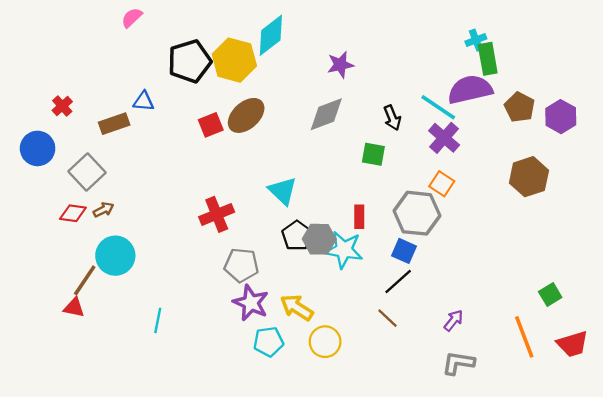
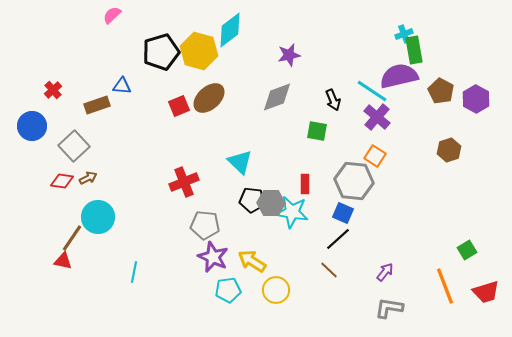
brown hexagon: (529, 177) -> (449, 150), size x0.7
black pentagon: (297, 236) -> (252, 200), turned -30

